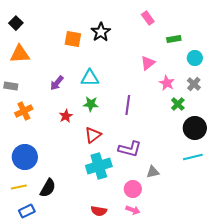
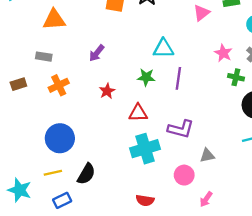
pink triangle: (148, 63) -> (201, 13), moved
cyan triangle: (90, 78) -> (163, 48), moved
green star: (91, 104) -> (146, 77), moved
green cross: (178, 104) -> (236, 77), turned -32
red triangle: (93, 135) -> (138, 113), turned 36
pink arrow: (133, 210) -> (206, 199), moved, turned 104

